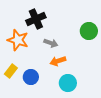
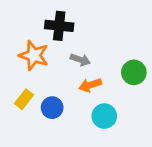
black cross: (36, 19) -> (59, 26), turned 30
green circle: (89, 31) -> (134, 72), moved

